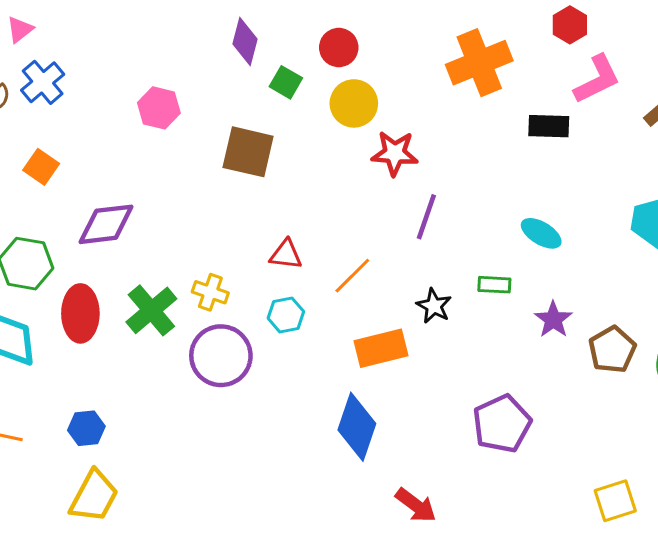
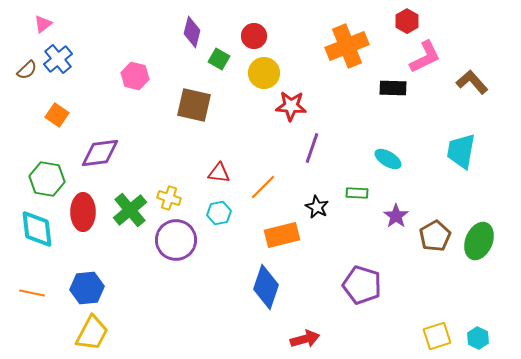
purple pentagon: (502, 424) -> (362, 285), turned -30
blue hexagon: (86, 428) -> (87, 288), size x1.4
red arrow: (416, 505) -> (305, 339), turned -52

